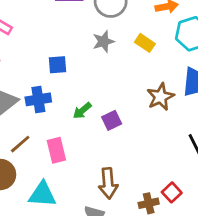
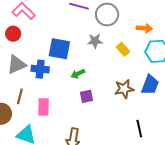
blue square: (57, 65) -> (59, 49), size x1.6
green arrow: (82, 111) -> (78, 74), moved
brown line: (20, 144) -> (20, 96), turned -49

